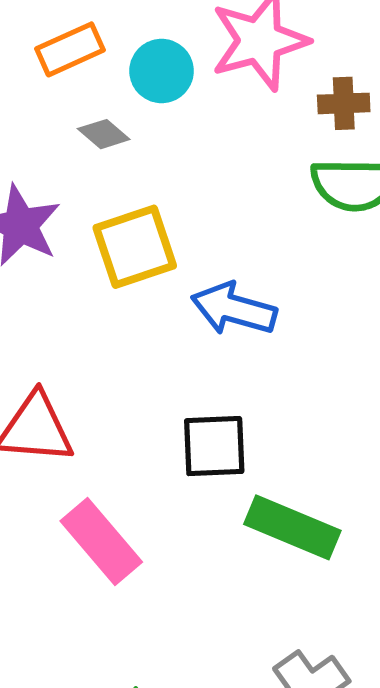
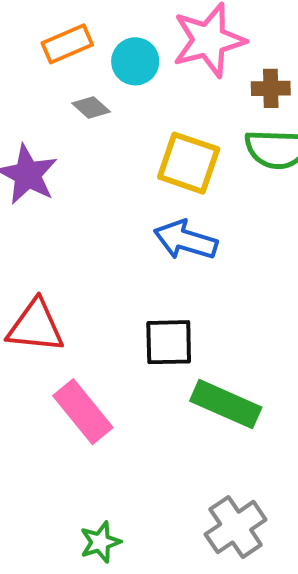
yellow square: (135, 247) -> (189, 163), moved, turned 36

